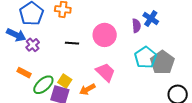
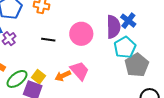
purple semicircle: (136, 26) -> (113, 27), size x1.6
cyan pentagon: (146, 57) -> (125, 47), moved
orange arrow: (87, 89) -> (63, 76), moved

